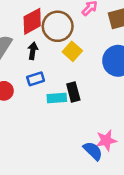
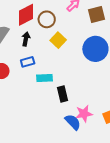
brown circle: (58, 26) -> (47, 19), size x0.7
black rectangle: (73, 92) -> (62, 94), moved

